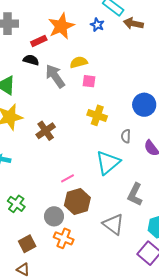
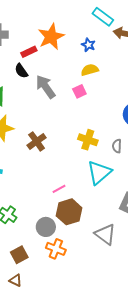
blue star: (97, 25) -> (88, 45), moved
black semicircle: (31, 60) -> (21, 71), turned -140
yellow semicircle: (79, 62) -> (90, 70), moved
pink square: (89, 81) -> (79, 91), turned -32
yellow cross: (97, 115) -> (88, 140), moved

